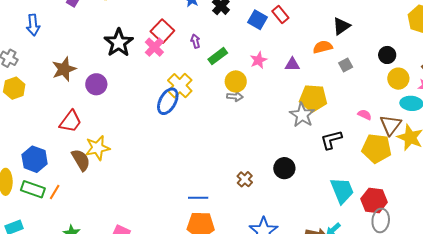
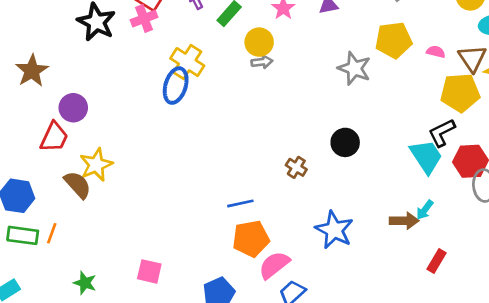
pink cross: (154, 47) -> (144, 19), turned 36
purple circle: (96, 84) -> (73, 108), moved
yellow pentagon: (313, 98) -> (394, 40), moved
black L-shape: (331, 140) -> (442, 133), moved

